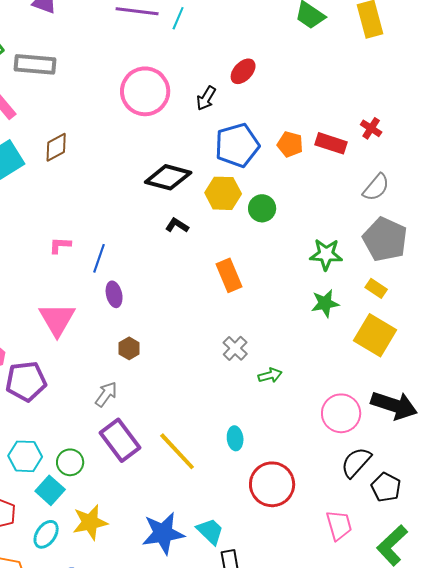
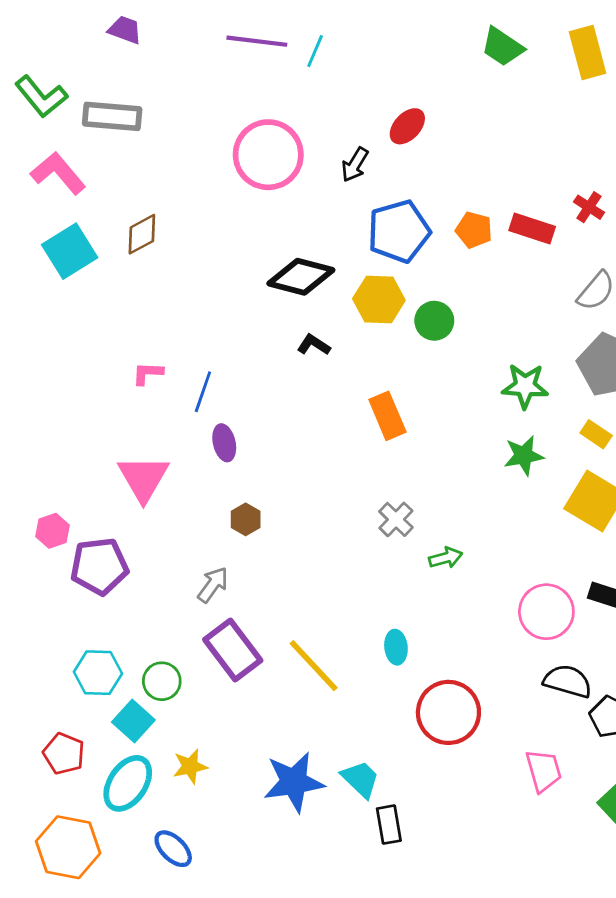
black semicircle: (356, 462) -> (568, 681), turned 64
yellow star: (90, 522) -> (190, 766), size x0.7
cyan ellipse: (46, 534) -> (128, 783), size x1.4

